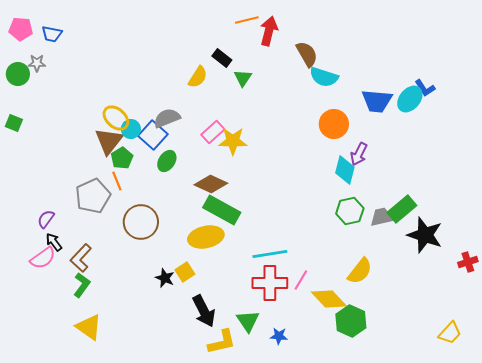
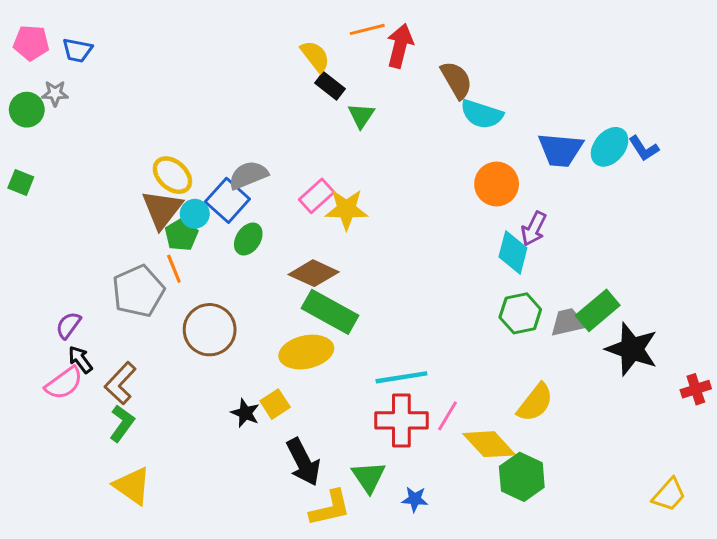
yellow semicircle: (198, 77) -> (315, 56), moved, turned -70
blue L-shape: (425, 88) -> (644, 148), moved
cyan circle: (131, 129) -> (195, 214), moved

